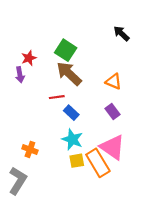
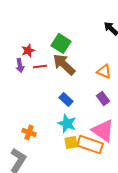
red line: (57, 97) -> (40, 66), moved
orange rectangle: (98, 163) -> (90, 144), turned -40

